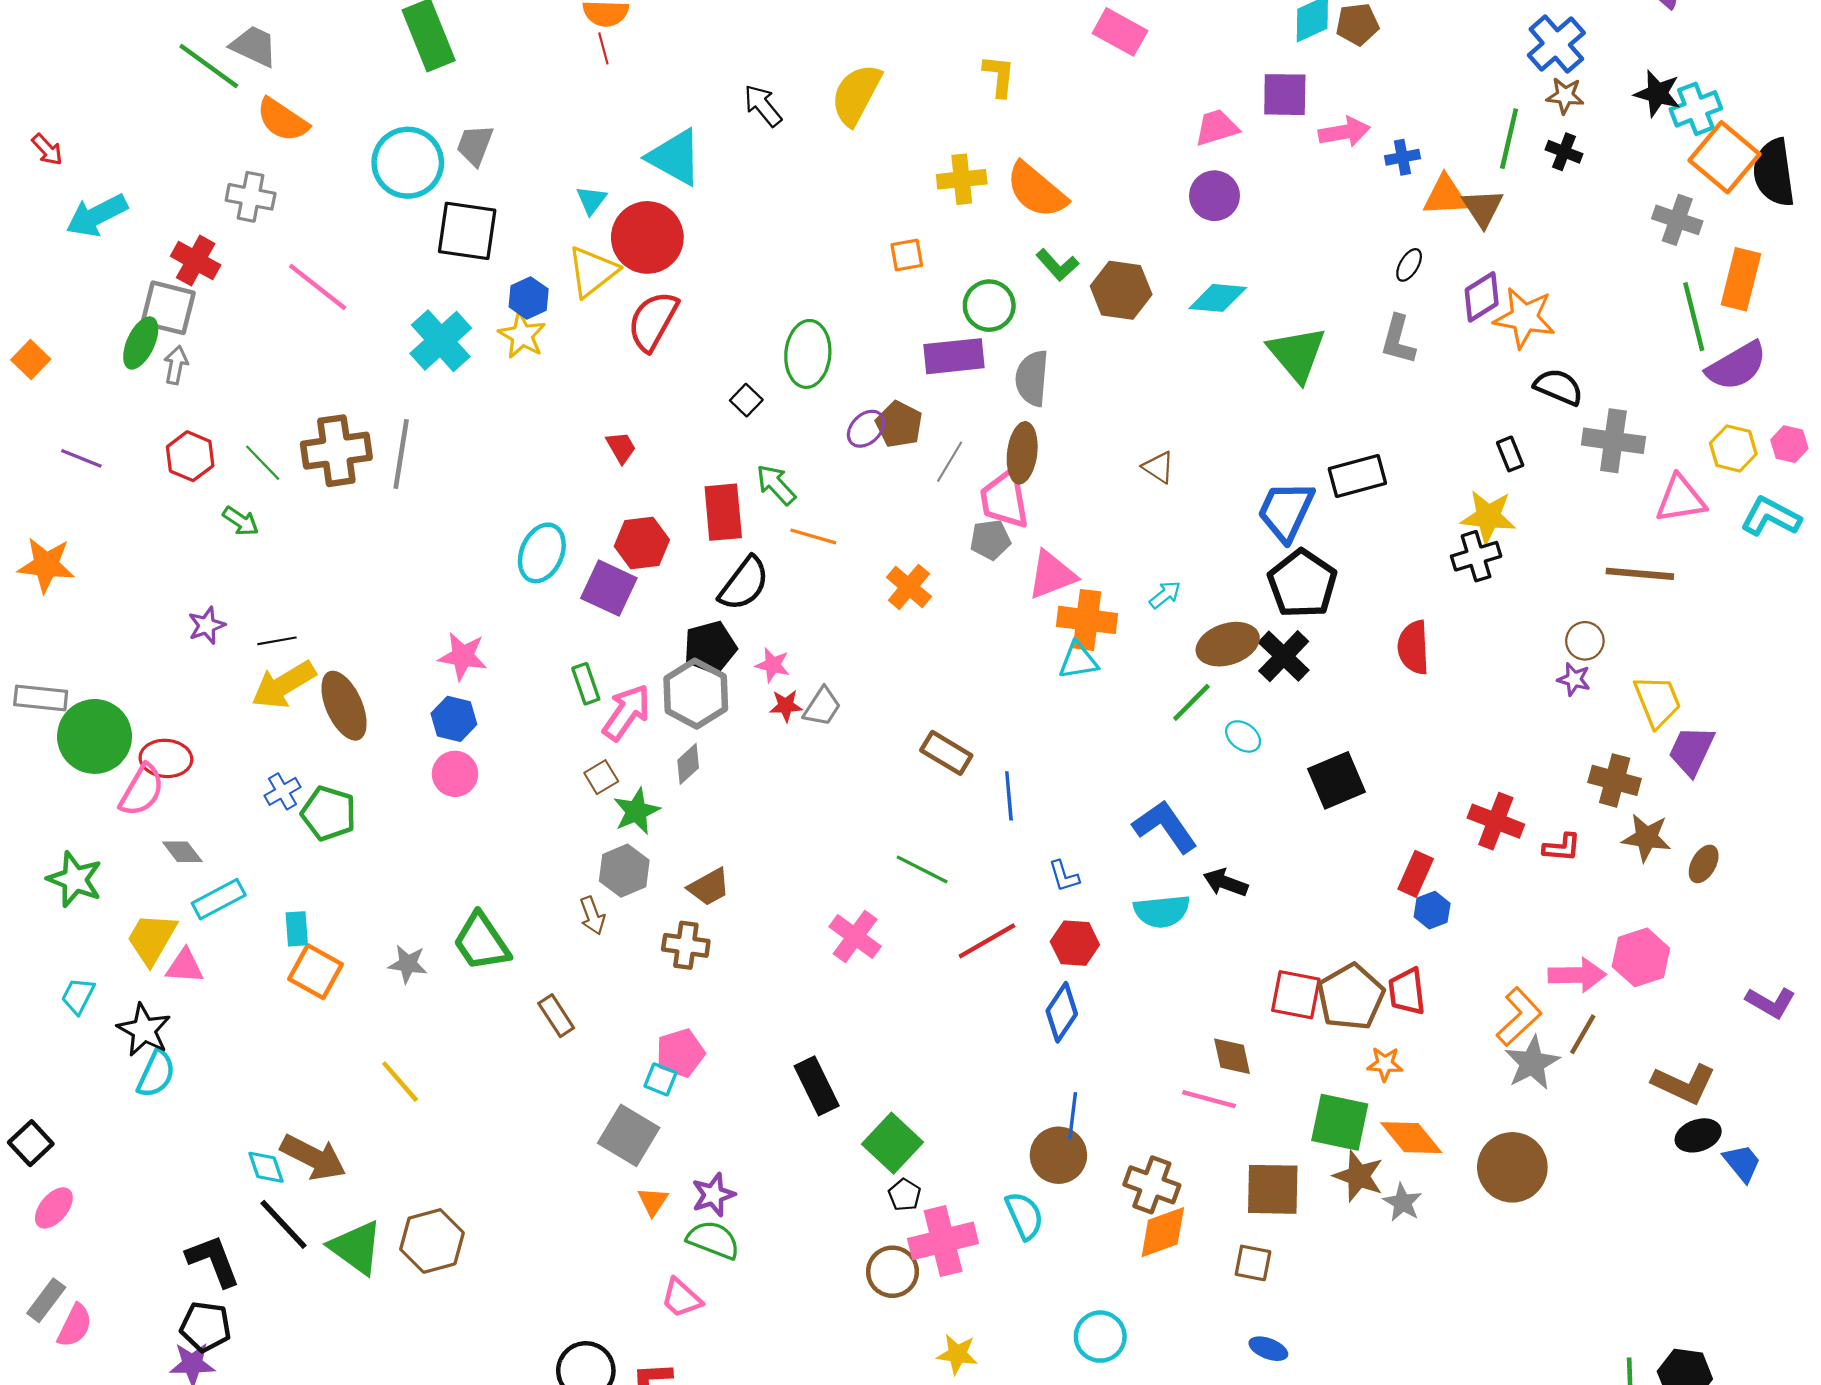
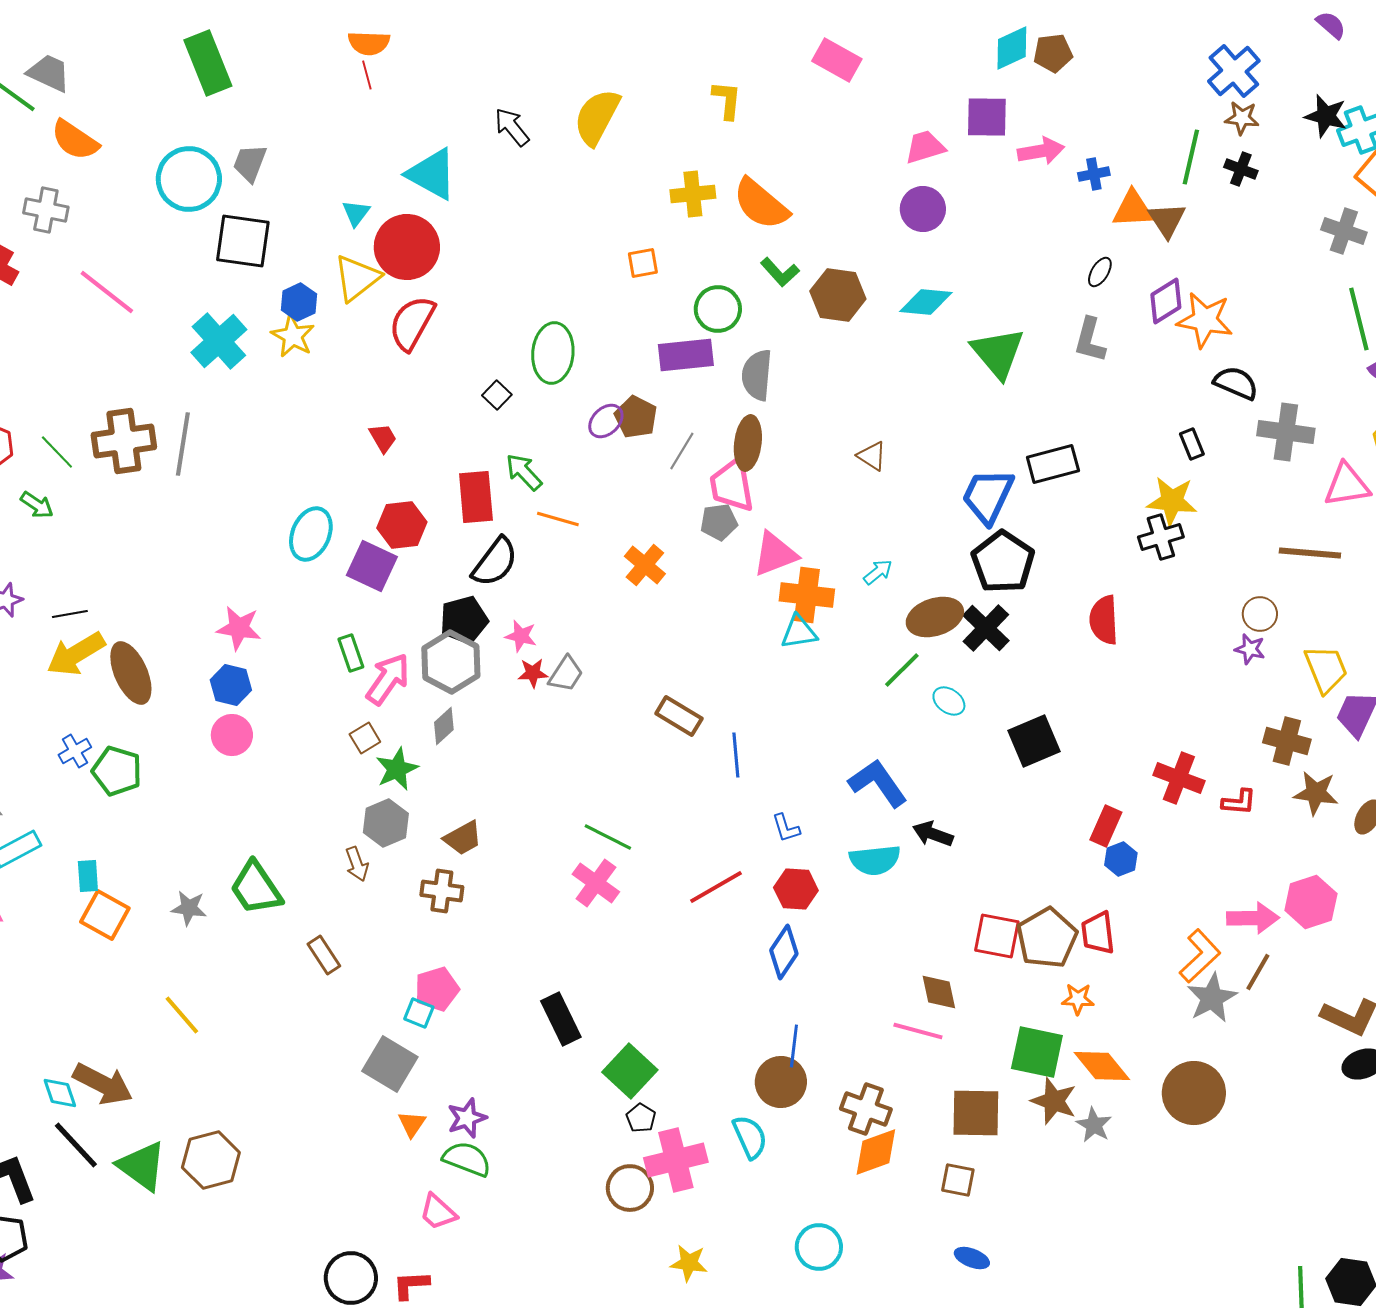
green line: (922, 869) -> (608, 837), moved

